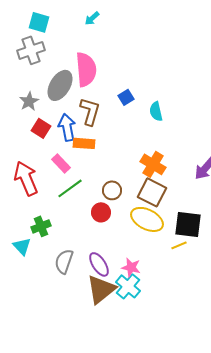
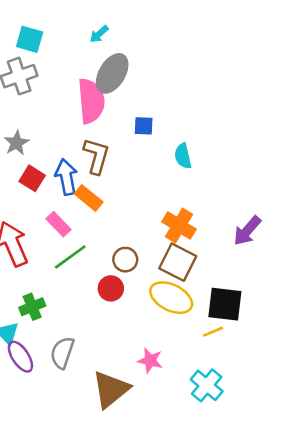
gray ellipse: (60, 85) -> (112, 73), moved
blue square: (126, 97) -> (144, 126), moved, turned 35
orange rectangle: (84, 143) -> (89, 198), turned 35
purple ellipse: (99, 264) -> (20, 357), moved
cyan cross: (128, 286) -> (207, 385), moved

